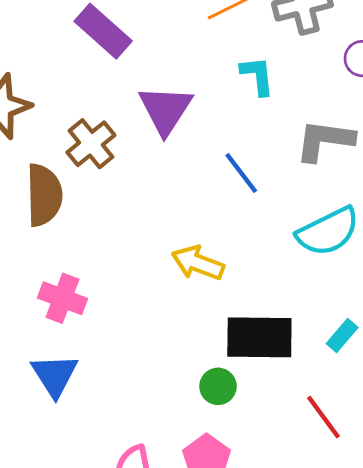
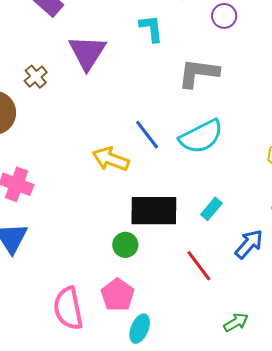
brown cross: (91, 144) -> (36, 77), size x0.7
blue line: (241, 173) -> (147, 135), moved

